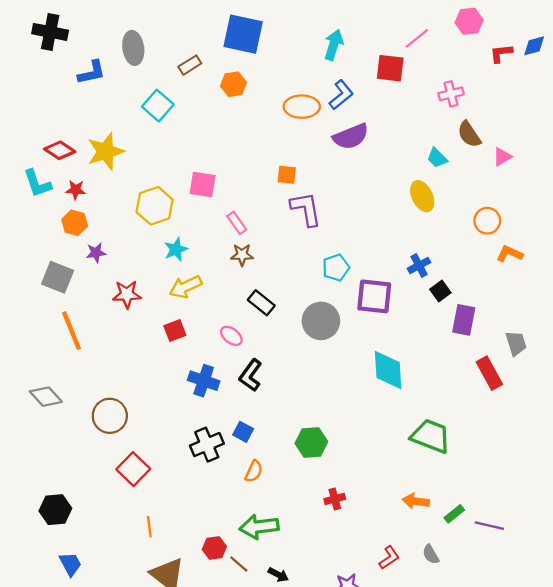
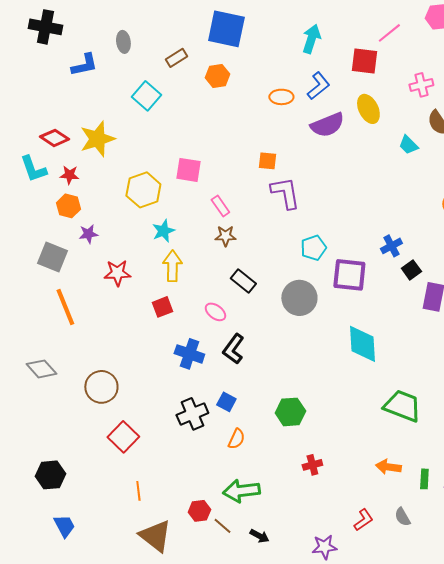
gray ellipse: (133, 48) -> (123, 42), size x0.7
orange ellipse: (302, 107) -> (281, 97), size x0.7
yellow ellipse: (422, 196) -> (368, 109), moved
yellow arrow: (186, 287) -> (172, 266), turned 116
green rectangle: (454, 514) -> (424, 479), turned -48

